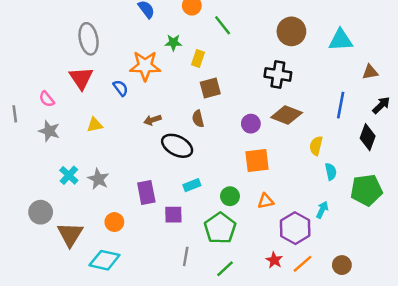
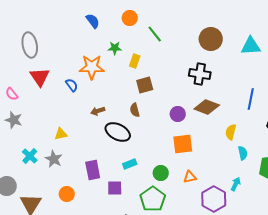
gray ellipse: (89, 39) -> (30, 45), moved
yellow triangle: (95, 125) -> (61, 134), moved

